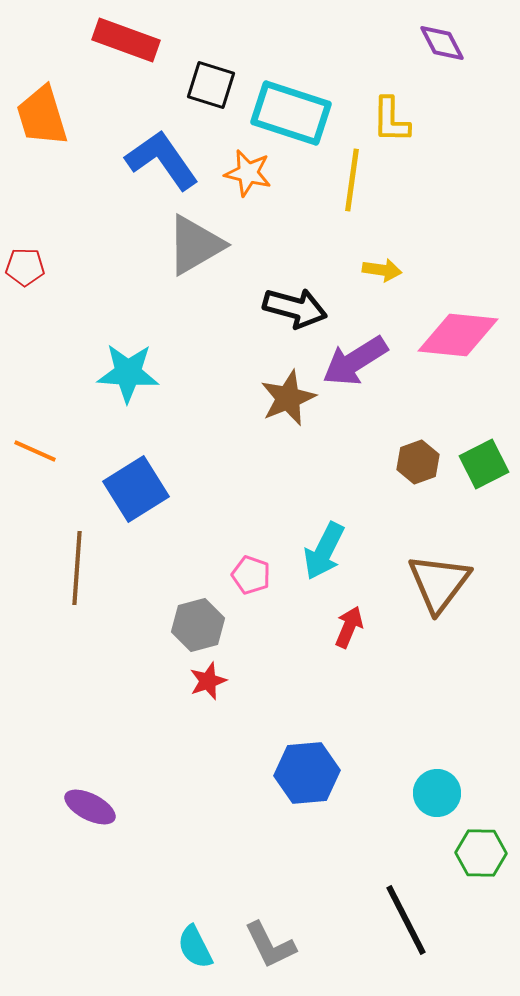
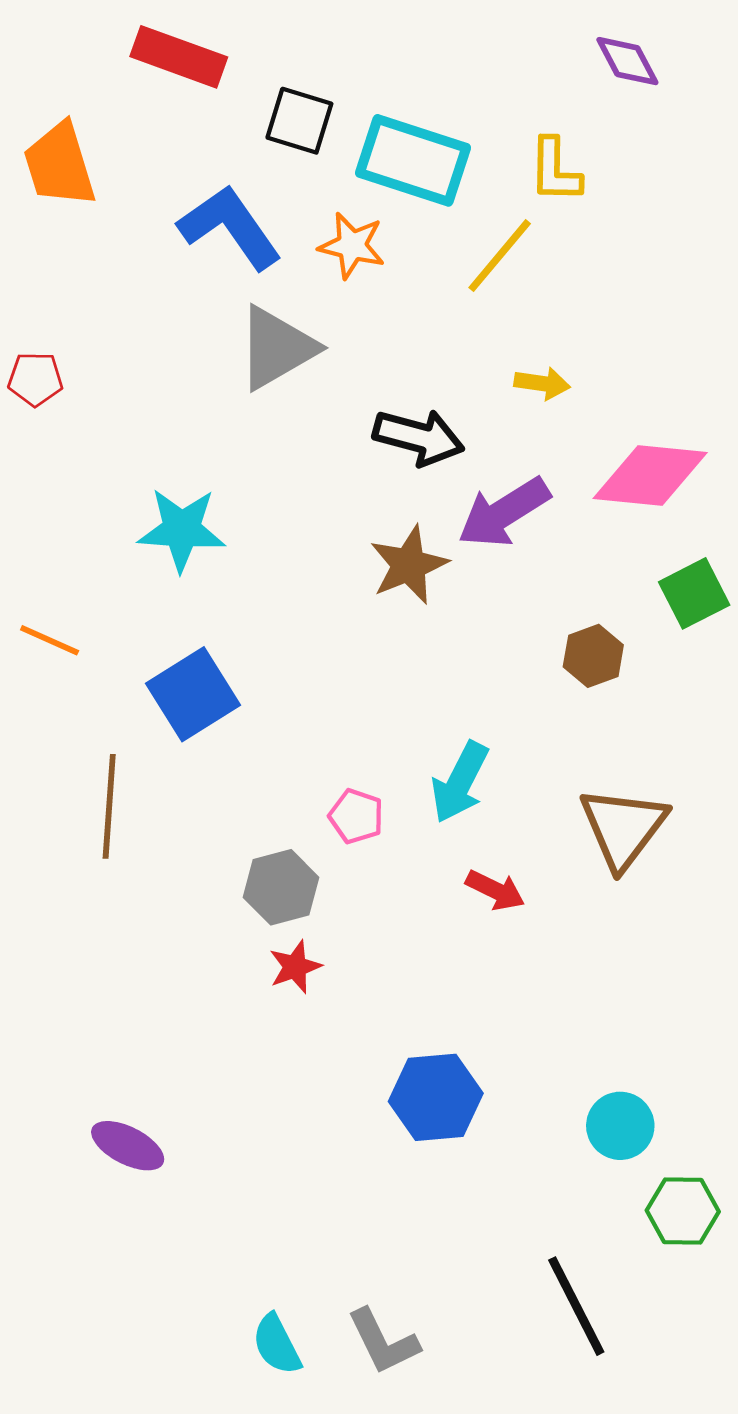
yellow line: (352, 180) -> (500, 256), turned 32
green square: (484, 464) -> (694, 593), moved
red arrow: (349, 627) -> (495, 890), turned 93

